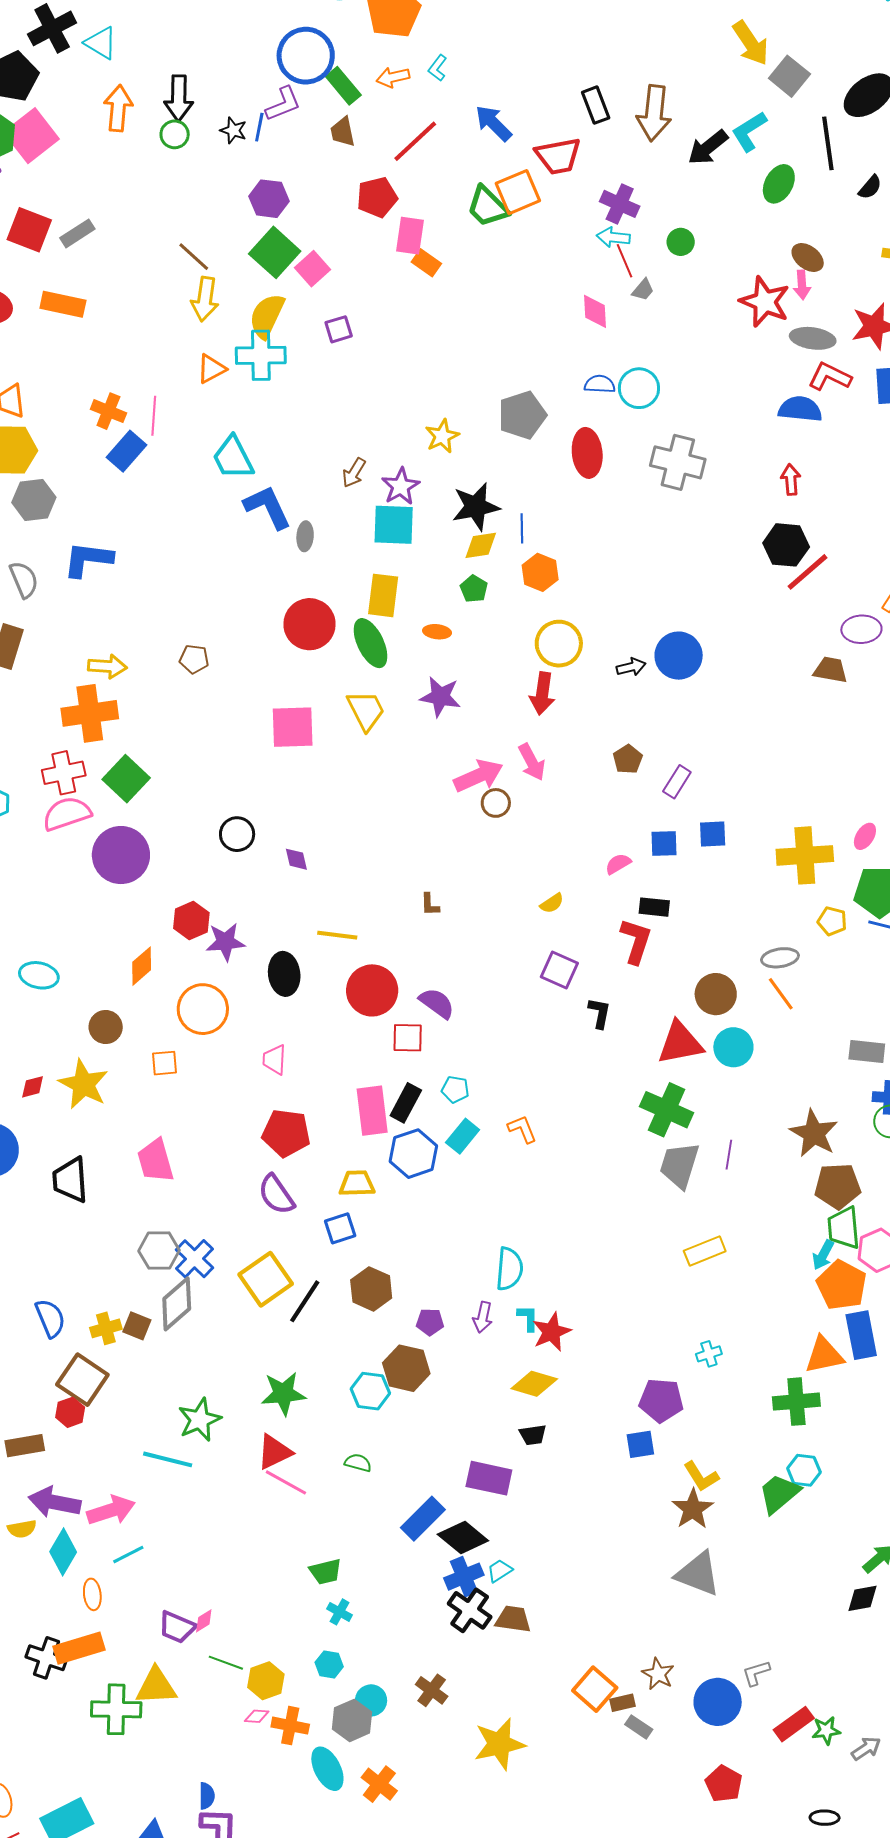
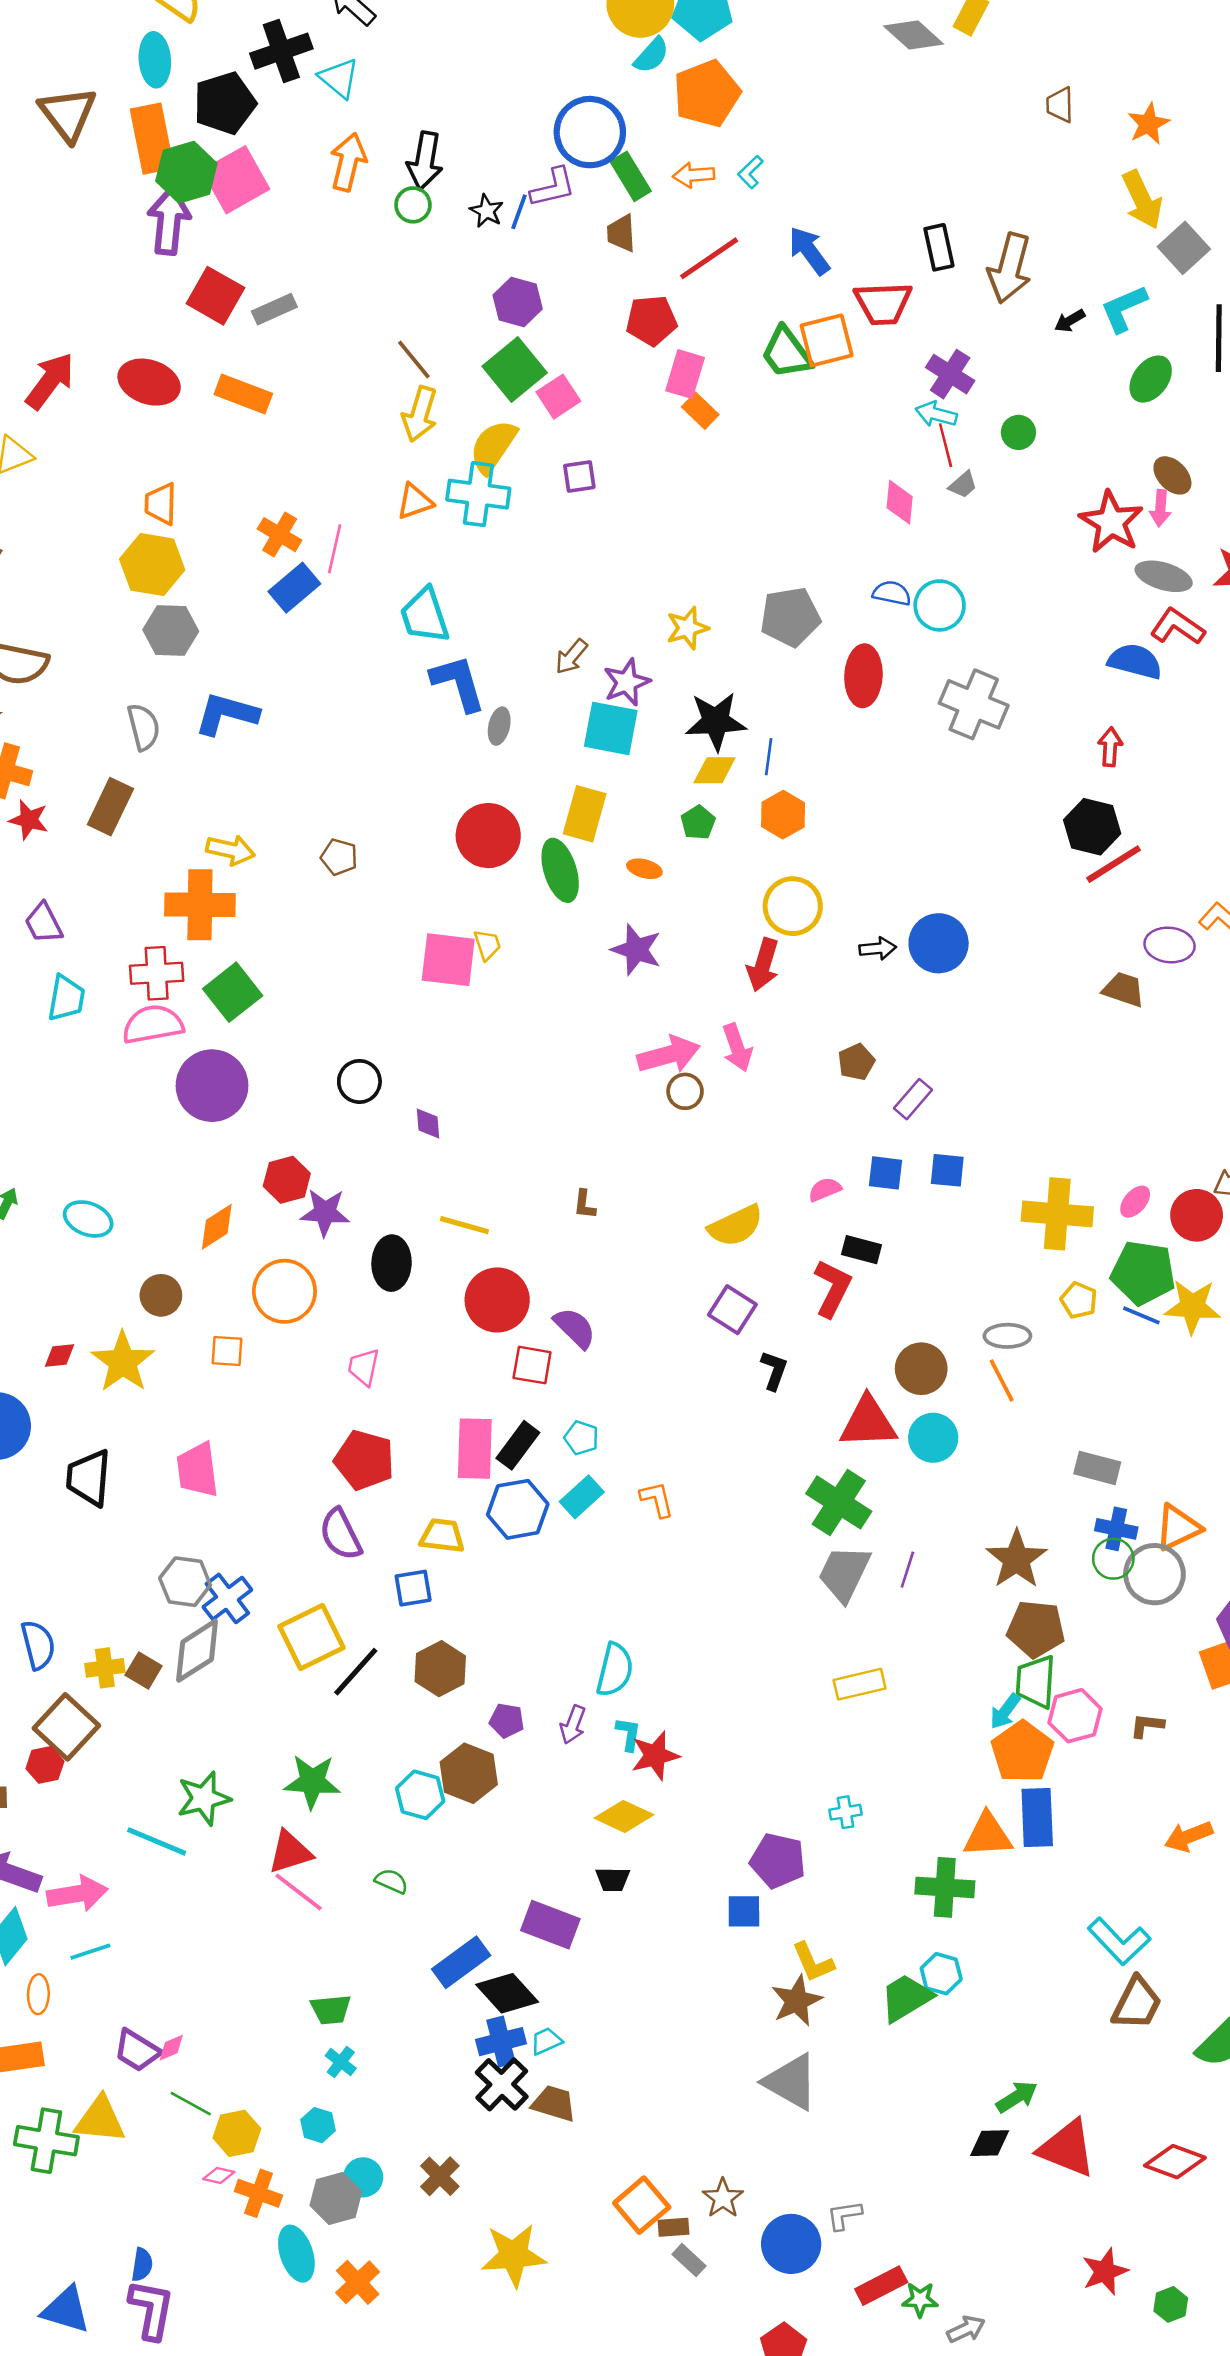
black arrow: (708, 147) -> (1070, 321), size x0.6
yellow trapezoid: (366, 710) -> (487, 945), moved, size x0.6
yellow semicircle: (552, 903) -> (736, 1226), size x1.8

